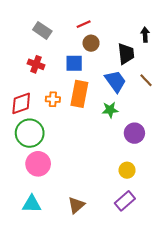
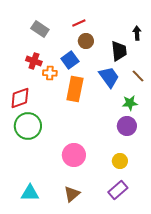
blue square: (74, 63) -> (70, 60), turned -36
orange cross: (53, 99) -> (50, 73), moved
green star: (110, 110) -> (130, 103), moved
pink circle: (38, 164) -> (74, 155), moved

